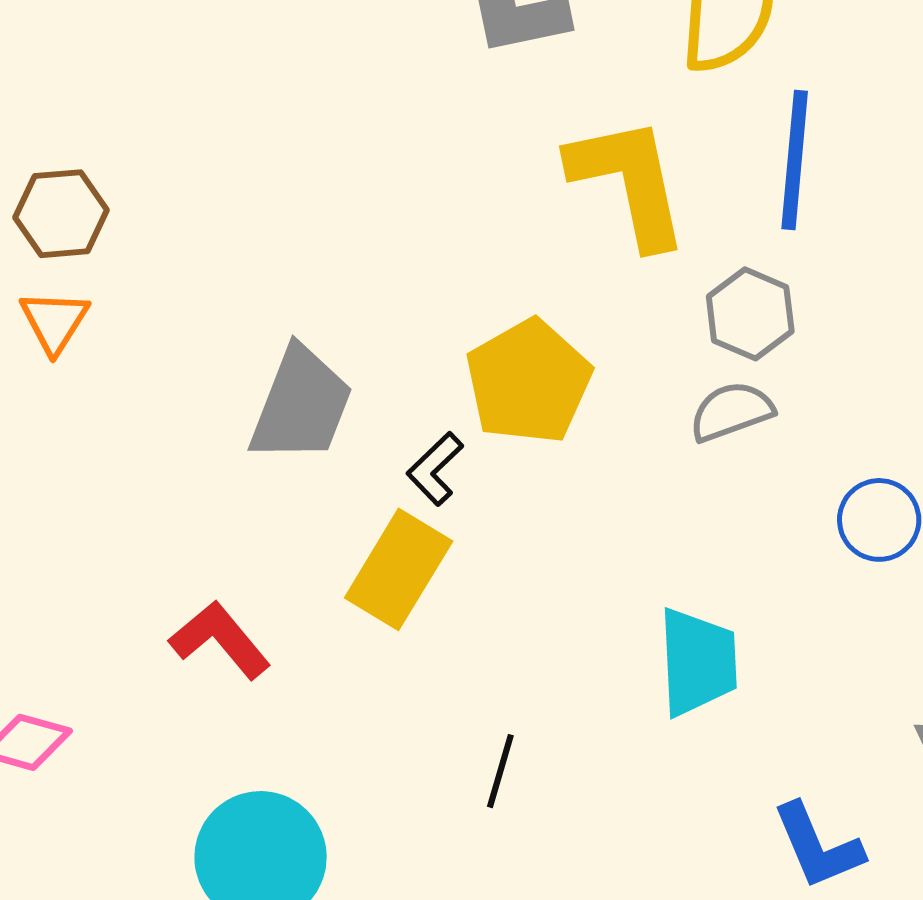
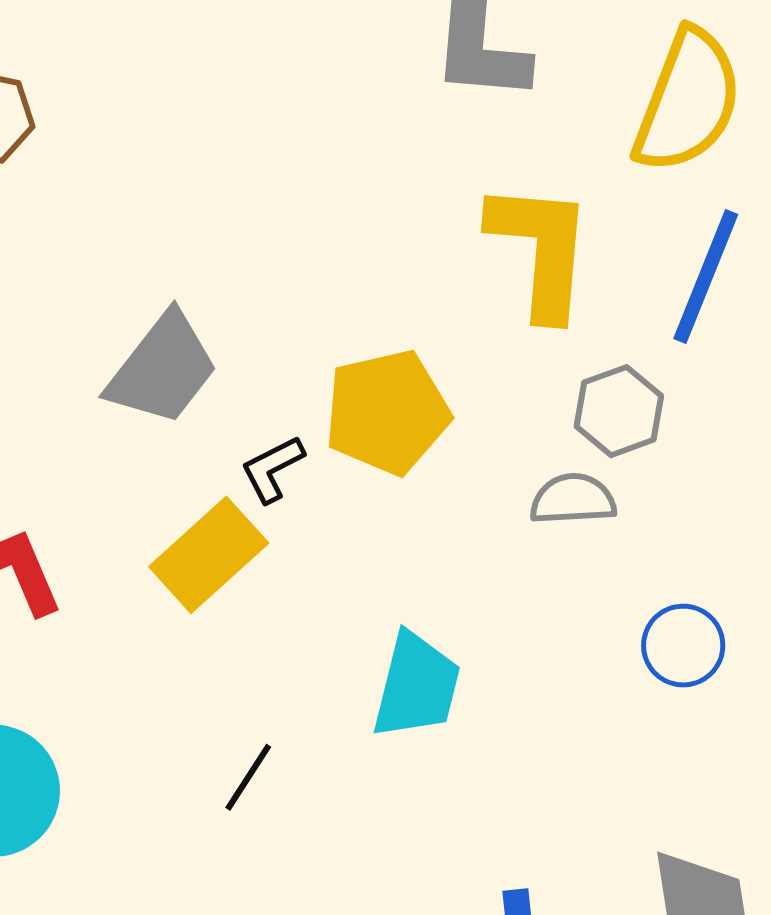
cyan trapezoid: (698, 662) -> (416, 686), moved

